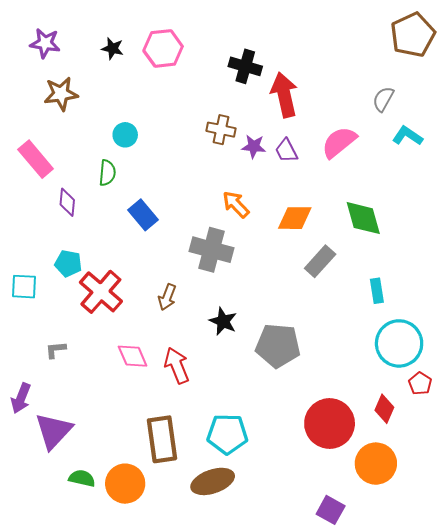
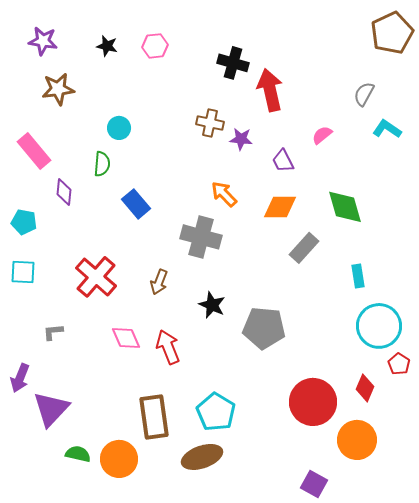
pink hexagon: (163, 48) -> (155, 46), size x0.7
pink semicircle: (339, 142) -> (322, 135), size x0.6
purple trapezoid: (286, 151) -> (283, 161), moved
cyan pentagon: (68, 263) -> (24, 222), moved
cyan pentagon: (227, 434) -> (216, 412), turned 30

